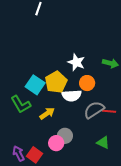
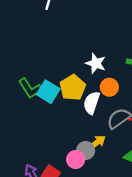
white semicircle: (72, 96) -> (92, 103), turned 114
green L-shape: (21, 104) -> (30, 88), moved
yellow arrow: (47, 113) -> (97, 143), moved

